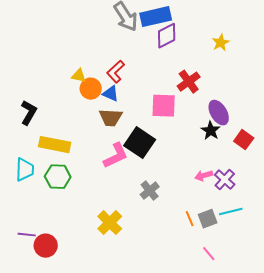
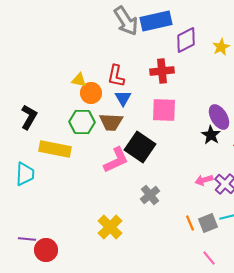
purple diamond: (167, 36) -> (186, 40), moved
red L-shape: (116, 72) -> (116, 76), turned -35
red cross: (189, 82) -> (162, 71), moved, turned 30
blue triangle: (111, 94) -> (123, 98), moved, turned 36
green hexagon: (58, 177) -> (82, 122), moved

